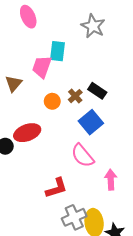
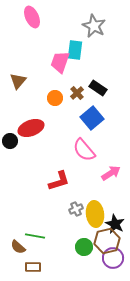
cyan rectangle: (57, 51) -> (75, 50), moved
pink trapezoid: (42, 67) -> (60, 62), moved
pink arrow: (111, 180) -> (111, 173), turned 60
gray cross: (74, 217) -> (76, 209), size x0.6

